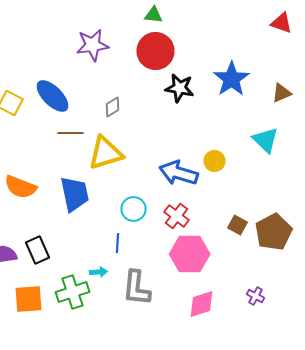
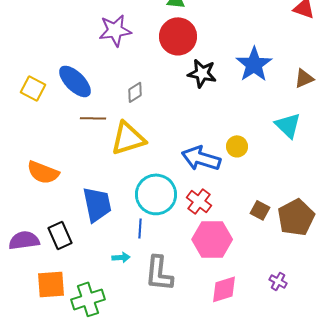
blue trapezoid: (74, 194) -> (97, 204), moved
cyan circle: (134, 209) -> (156, 194), size x1.6
green cross: (72, 292) -> (88, 299), moved

